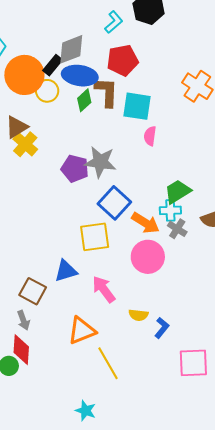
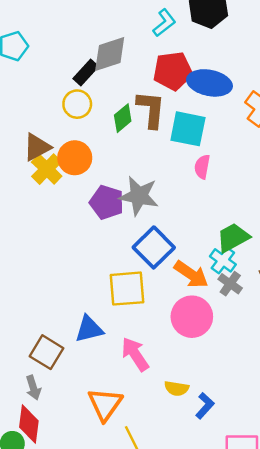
orange circle: (24, 75) -> (75, 158), moved, size x0.7
blue ellipse: (80, 76) -> (209, 83), moved
cyan cross: (170, 210) -> (223, 260), turned 35
orange triangle: (82, 331) -> (105, 404), turned -36

